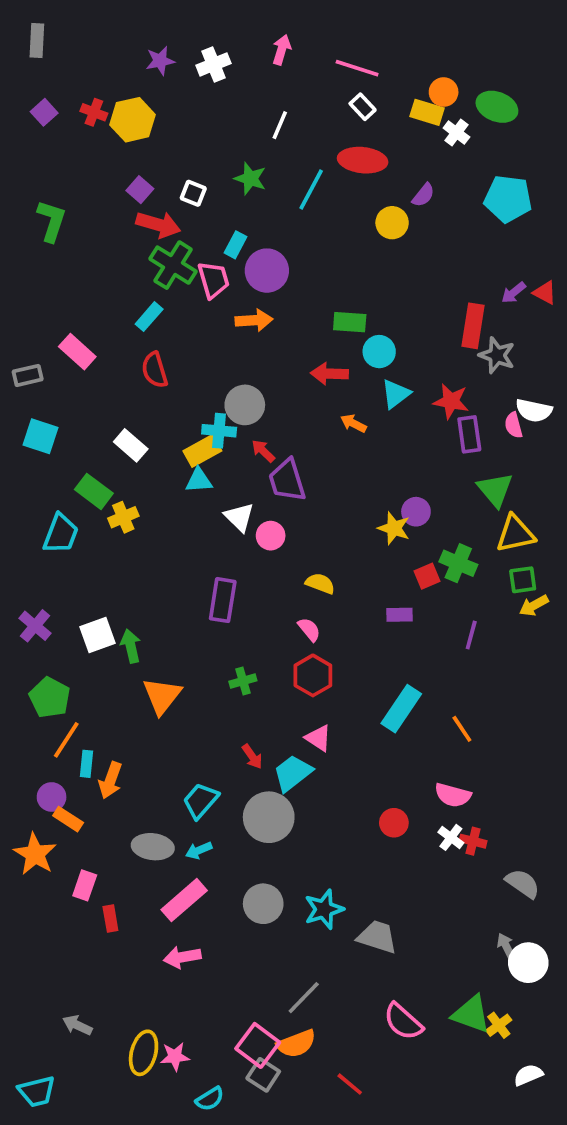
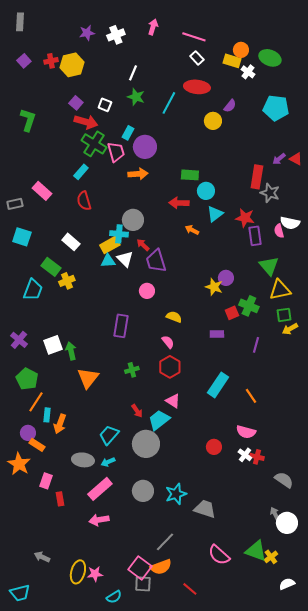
red cross: (94, 112) -> (51, 61), turned -32
white line: (280, 125) -> (133, 73), moved
white triangle: (239, 517) -> (125, 259), moved
gray square: (263, 1075) -> (143, 584), turned -30

